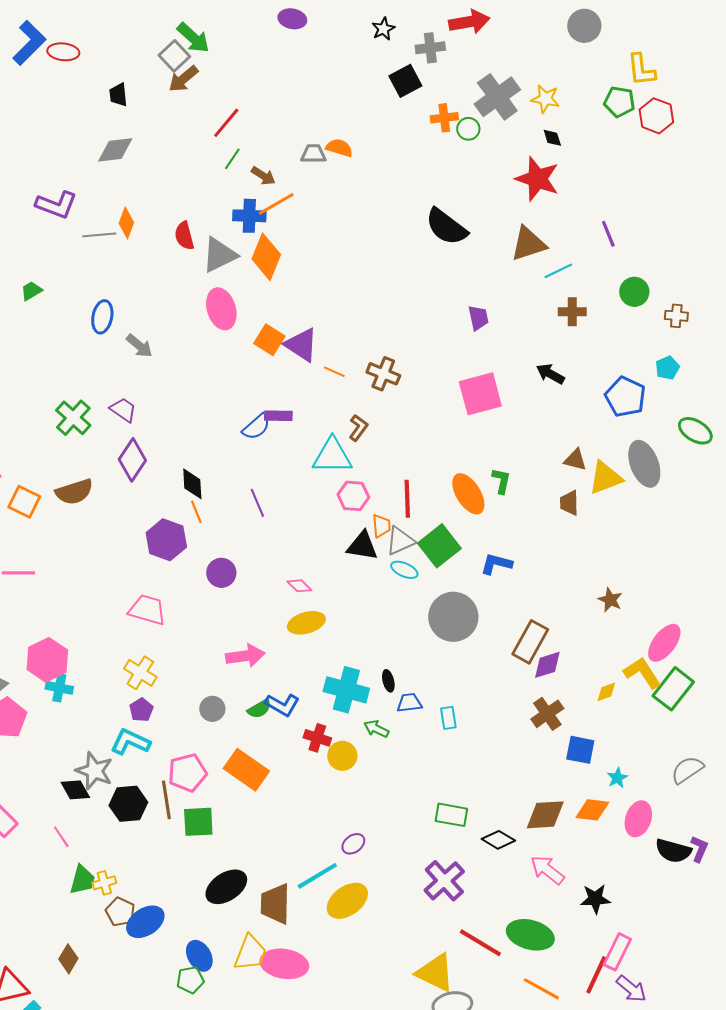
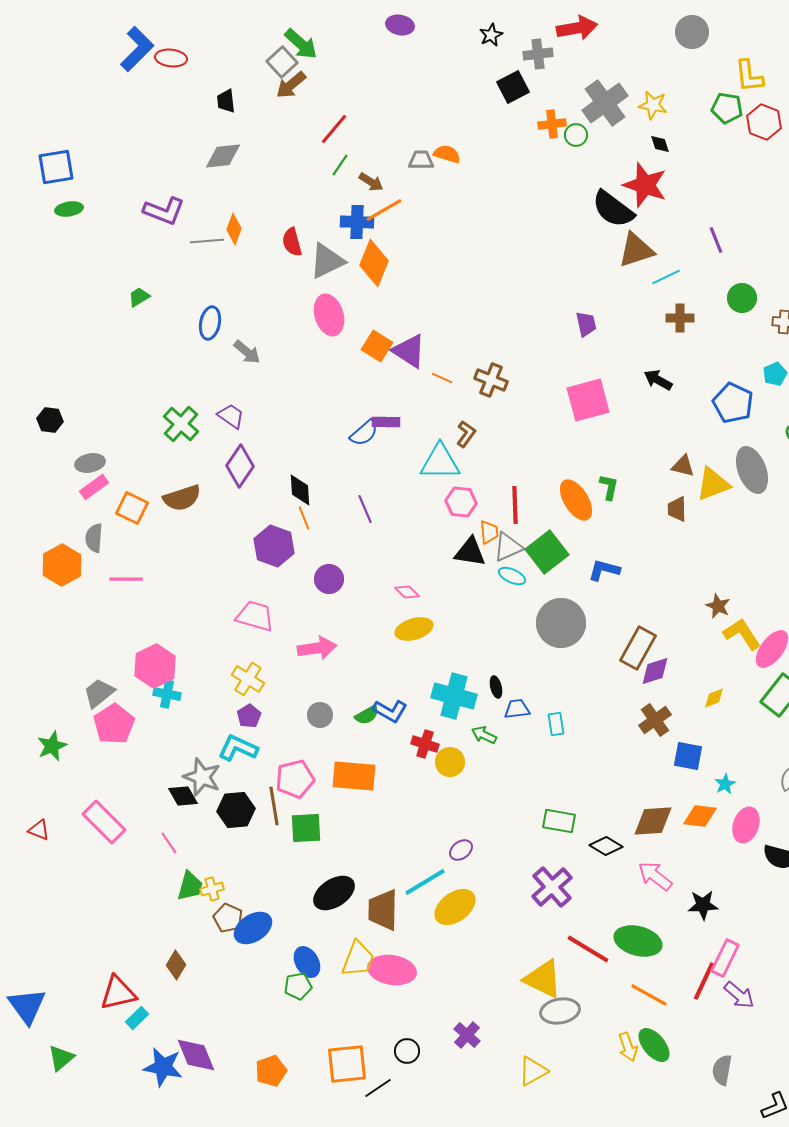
black semicircle: (446, 227) -> (613, 209), moved
pink arrow: (245, 656) -> (317, 648), moved
yellow L-shape: (642, 673) -> (742, 634), moved
orange rectangle: (246, 770) -> (354, 776), turned -30

